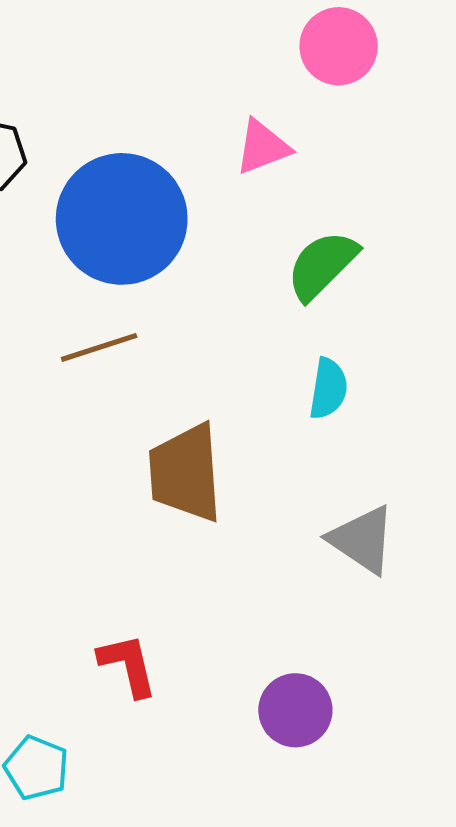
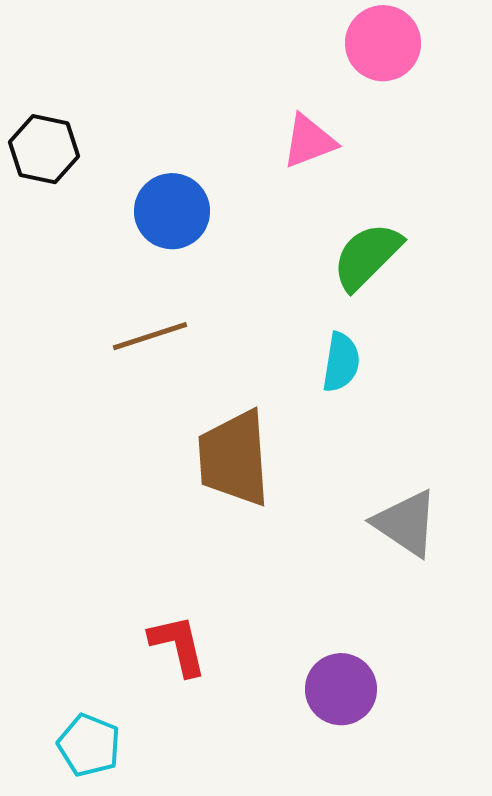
blue circle: (122, 219) -> (172, 211), size x0.6
cyan semicircle: (328, 389) -> (341, 362), moved

